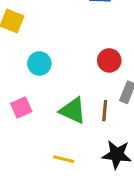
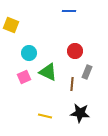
pink square: (21, 108) -> (24, 77), moved
green triangle: (73, 111) -> (48, 72), moved

